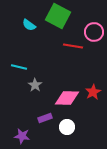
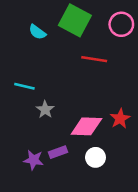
pink circle: (94, 32) -> (121, 24), moved
white circle: (67, 127) -> (95, 157), moved
purple star: (22, 136) -> (33, 160), moved

